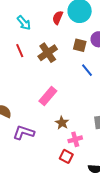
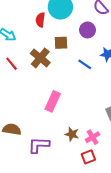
brown square: (80, 45) -> (61, 43), moved
brown star: (62, 123) -> (72, 134), moved
red square: (66, 156) -> (88, 157), turned -32

